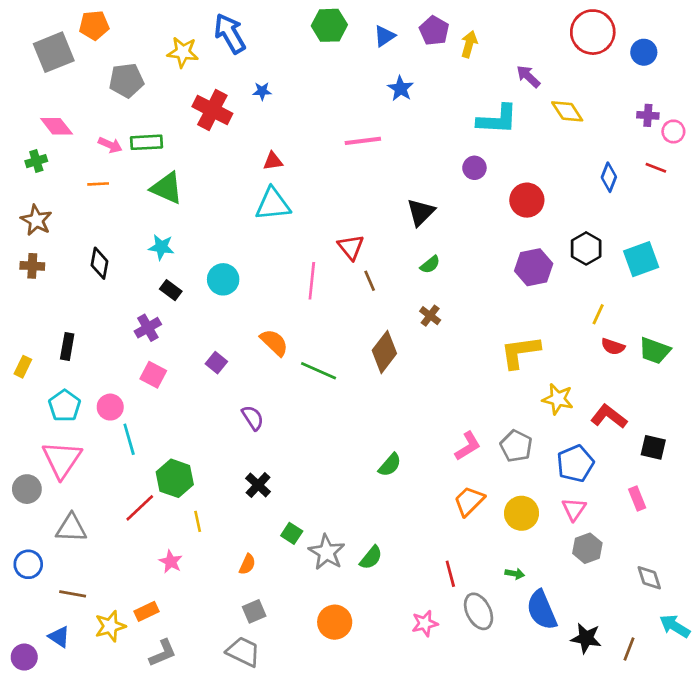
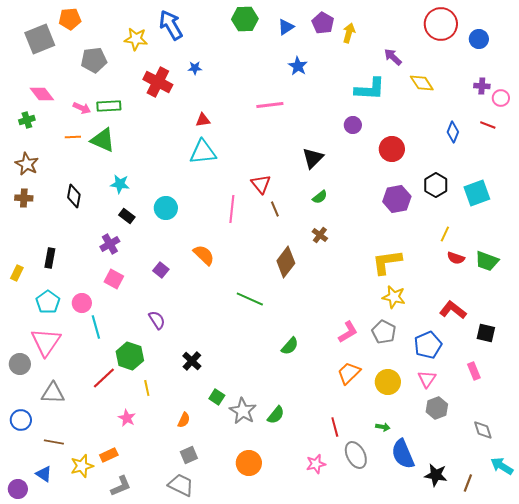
green triangle: (167, 188) -> (103, 140), moved
green line: (319, 371) -> (250, 299), moved
yellow star: (558, 399) -> (394, 297), moved
purple semicircle: (253, 418) -> (157, 320), moved

